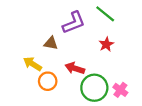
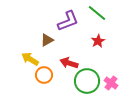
brown triangle: (51, 43) -> (47, 40), turned -40

